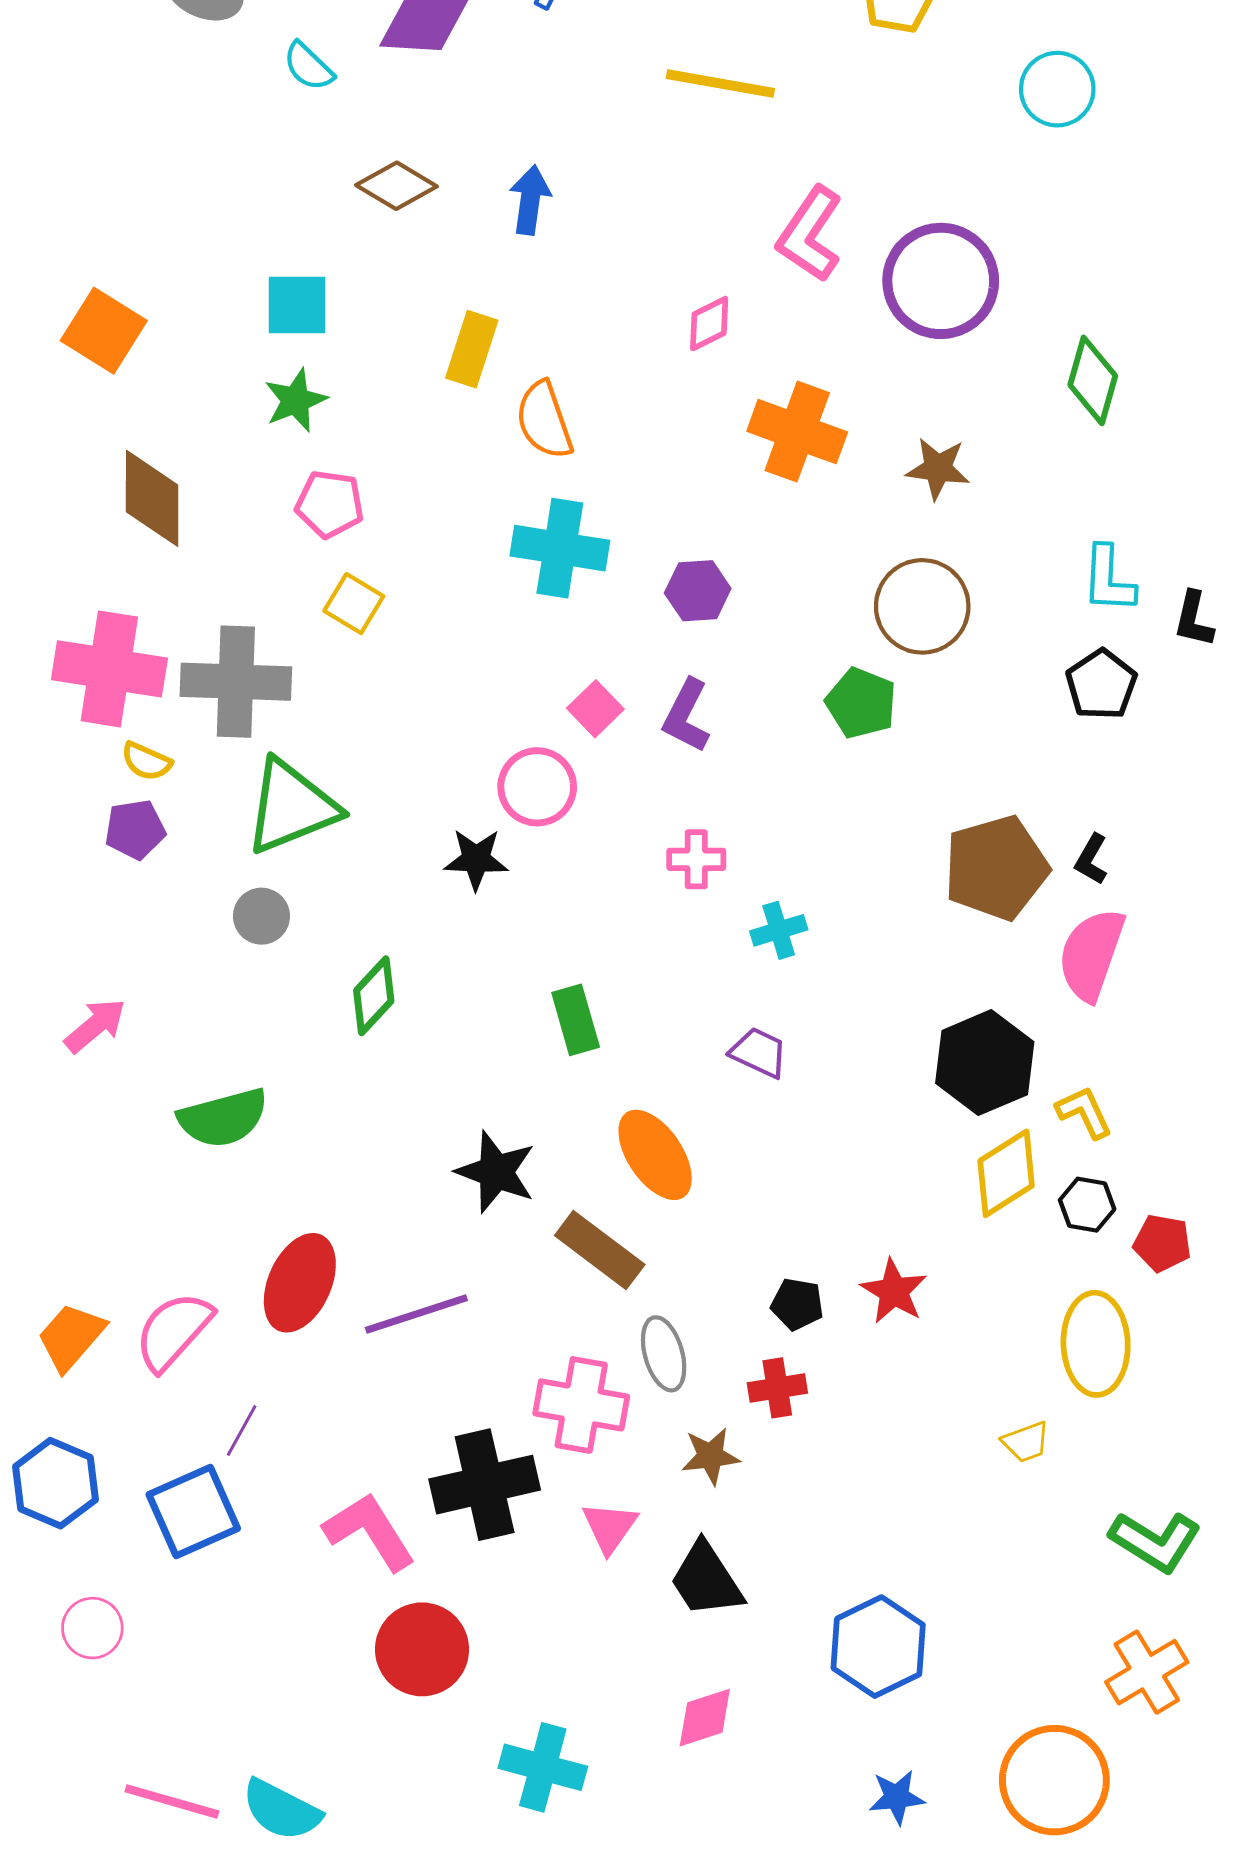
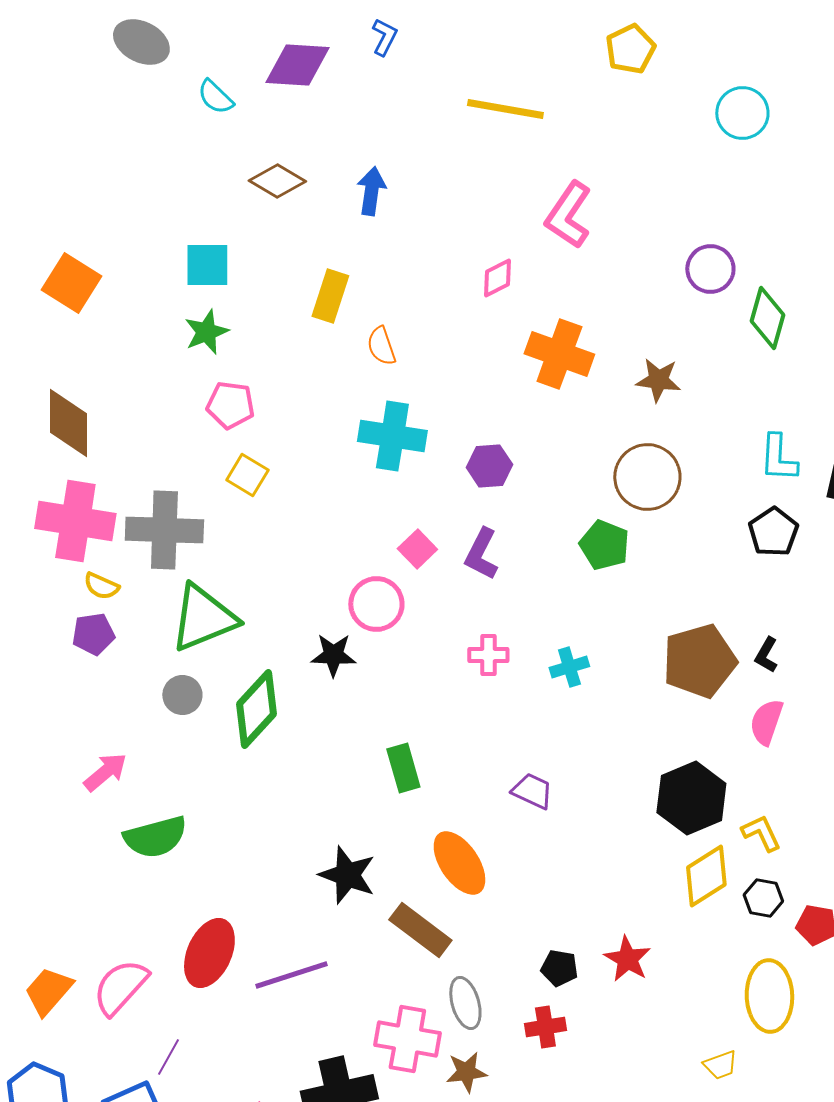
purple circle: (941, 281) -> (710, 269), moved, size x0.6
orange semicircle: (544, 420) -> (381, 346), size x0.7
brown diamond: (152, 498) -> (68, 423), moved
cyan cross: (779, 930) -> (569, 667), moved
pink semicircle: (1091, 955) -> (766, 722), size x0.7
green diamond: (374, 996) -> (256, 709), moved, size x1.4
pink arrow: (95, 1026) -> (105, 772), moved
brown star: (710, 1456) -> (466, 1072), moved

